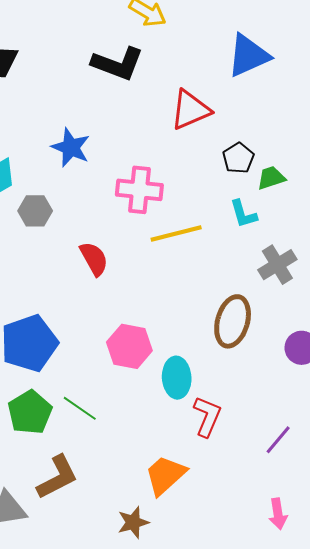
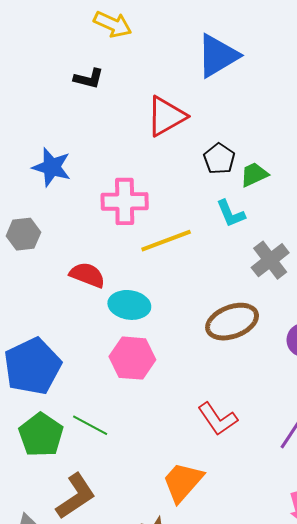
black L-shape: (118, 64) -> (89, 78), size x0.6
red semicircle: (94, 259) -> (87, 275), turned -33
brown ellipse: (233, 321) -> (232, 322), turned 60
cyan ellipse: (177, 378) -> (129, 305), moved, turned -72
red L-shape: (207, 416) -> (218, 419), turned 129

